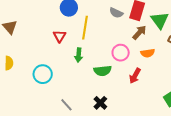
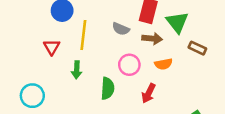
gray semicircle: (116, 13) -> (121, 29), moved
brown arrow: (139, 32) -> (152, 39), turned 56
green semicircle: (103, 71) -> (108, 88), turned -78

